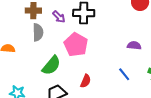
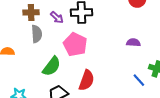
blue line: (124, 74) -> (139, 80), moved
red semicircle: (86, 81) -> (87, 80), size x1.5

